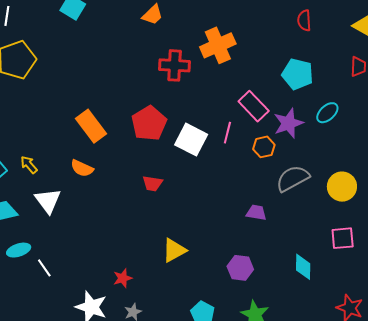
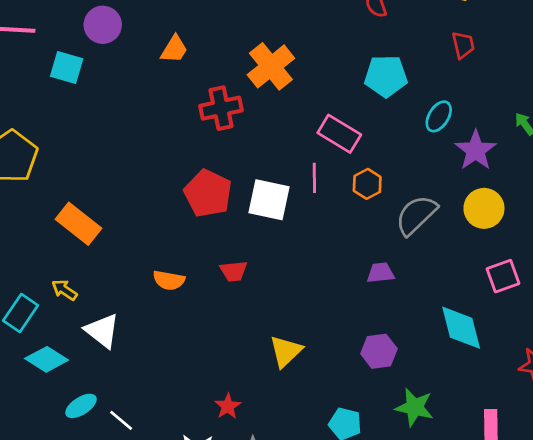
purple star: (288, 123) -> (476, 150), moved
orange rectangle: (91, 126) -> (78, 224), moved
orange semicircle: (82, 168) -> (169, 280), moved
cyan diamond: (303, 267) -> (461, 328), size x1.4

